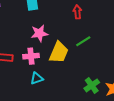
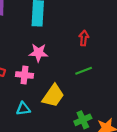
yellow trapezoid: (59, 52) -> (53, 96), moved
cyan triangle: (37, 78) -> (23, 109), moved

